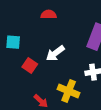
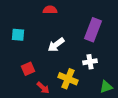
red square: (30, 65) -> (28, 69), moved, turned 32

